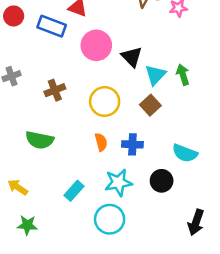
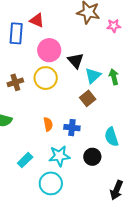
blue rectangle: (52, 26) -> (16, 33), turned 70
yellow circle: (105, 102) -> (46, 78), moved
cyan semicircle: (185, 153) -> (111, 137), turned 48

